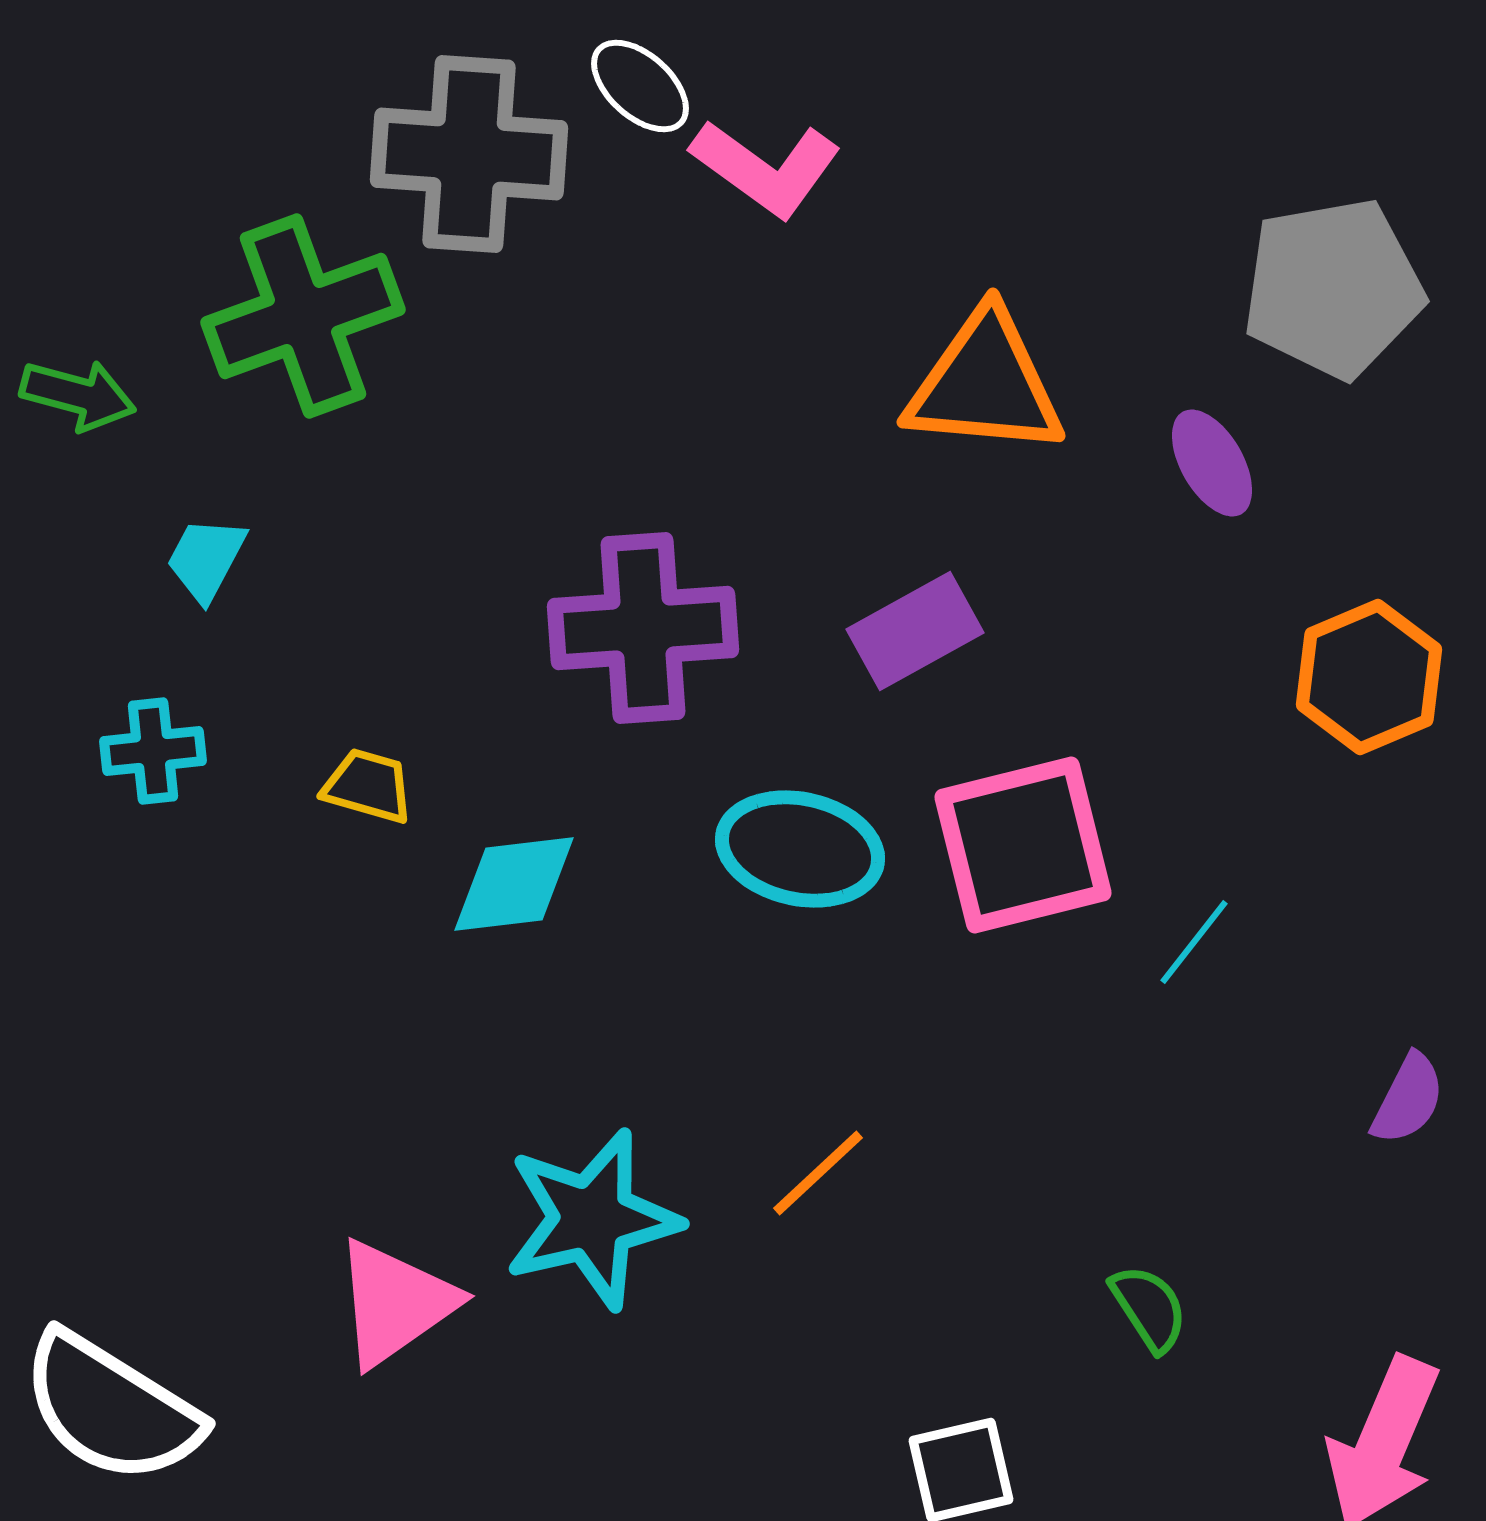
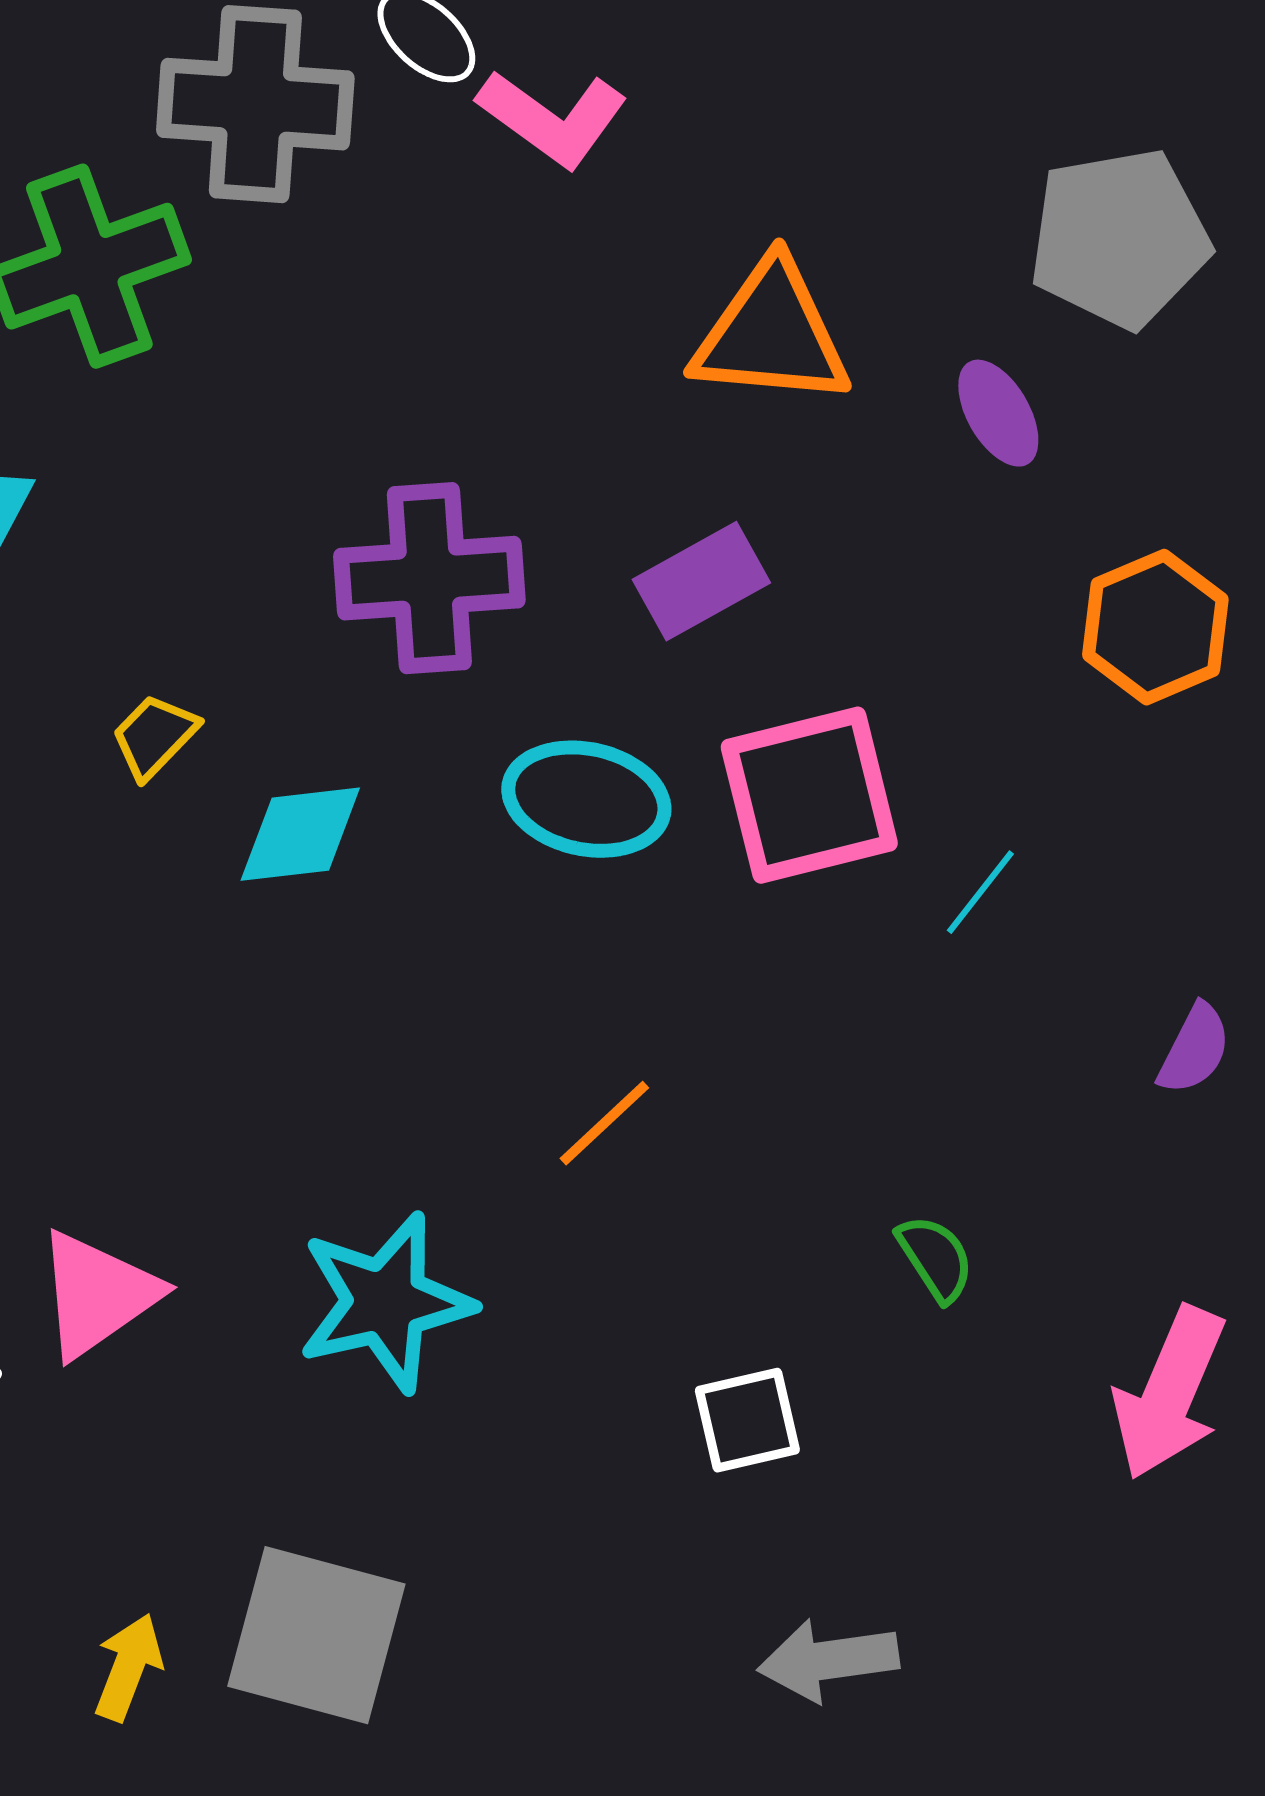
yellow trapezoid: (368, 786) -> (154, 736), turned -62
cyan star: (592, 1219) -> (385, 1302), moved
pink triangle: (395, 1303) -> (97, 1294), moved

